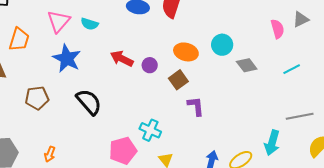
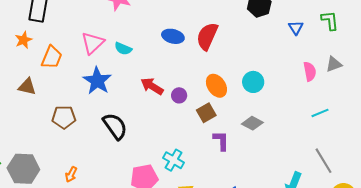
orange ellipse: (186, 52) -> (216, 86), turned 35
gray diamond: (247, 65) -> (252, 123), moved, turned -30
gray line: (300, 116) -> (323, 161), turned 64

